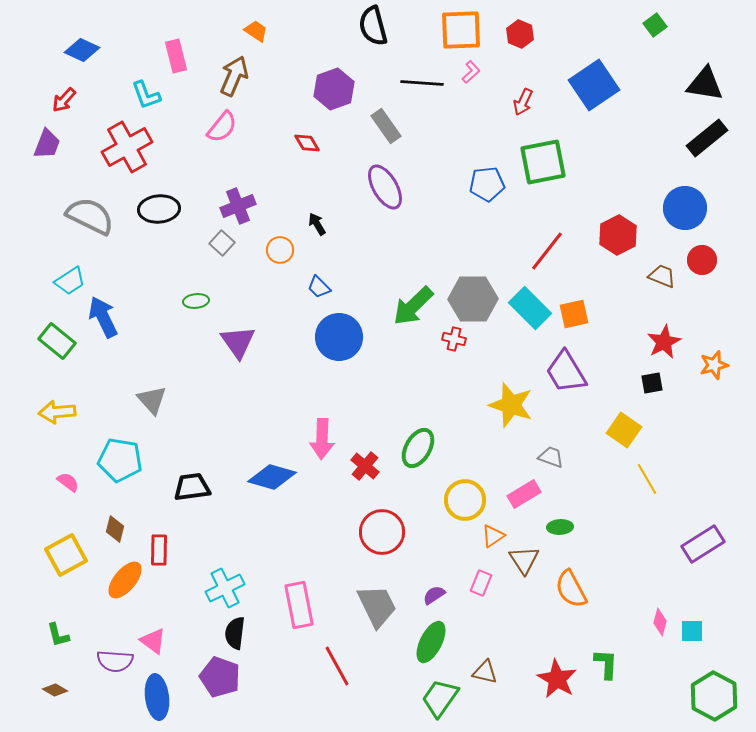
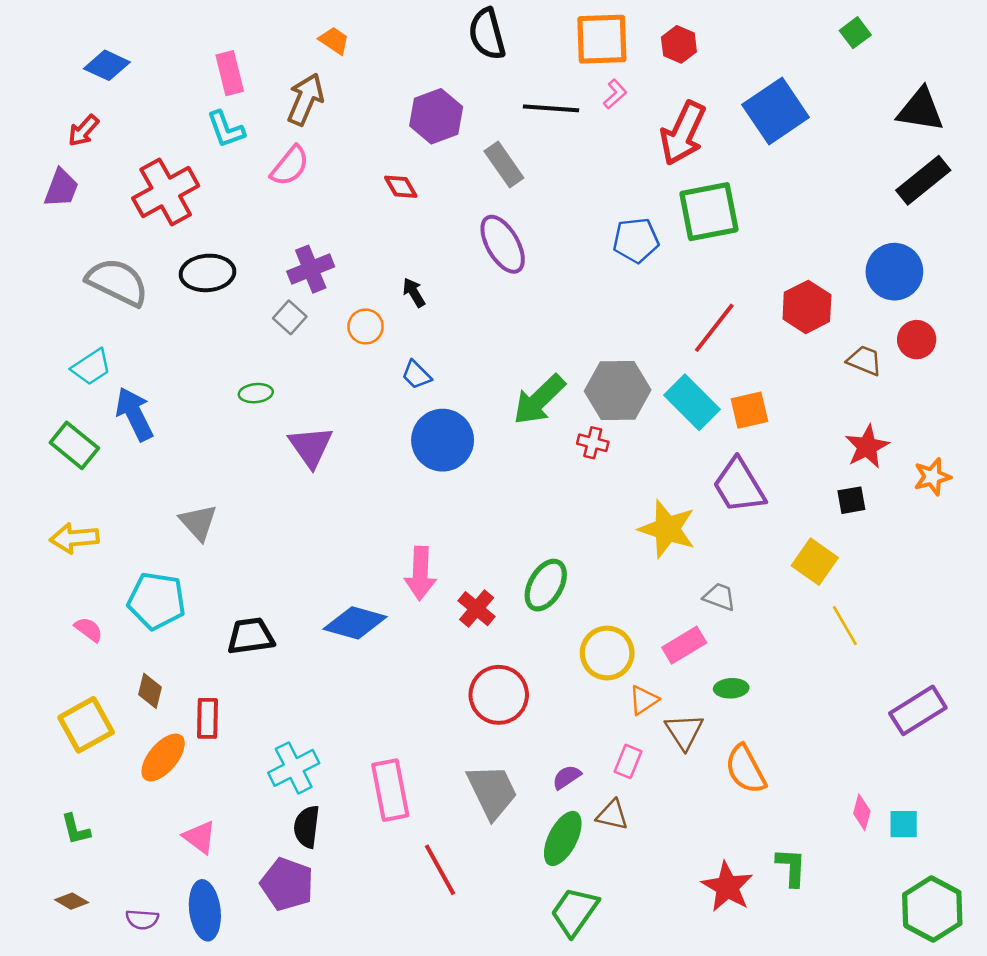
cyan L-shape: (146, 95) -> (226, 129), moved
red arrow: (523, 102) -> (683, 133), size x1.8
purple semicircle: (115, 661) -> (142, 919), moved, size x0.7
brown triangle: (485, 672) -> (612, 815), moved

